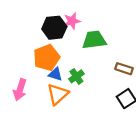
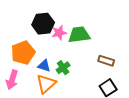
pink star: (72, 21) -> (59, 33), moved
orange pentagon: (47, 58) -> (23, 53), moved

